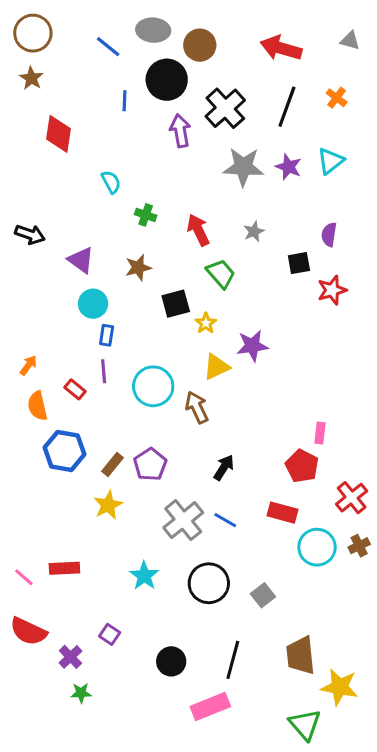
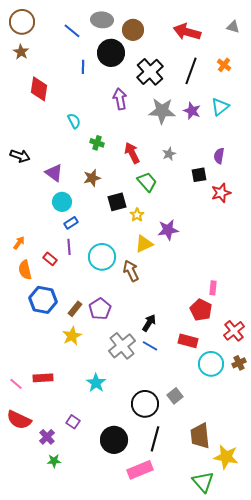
purple arrow: (180, 131) -> (120, 99), moved
blue rectangle: (107, 335) -> (71, 223), turned 48
black arrow: (224, 467) -> (149, 323), moved
black circle: (209, 583) -> (145, 404), moved
black circle: (171, 661) -> (114, 440), size x1.4

